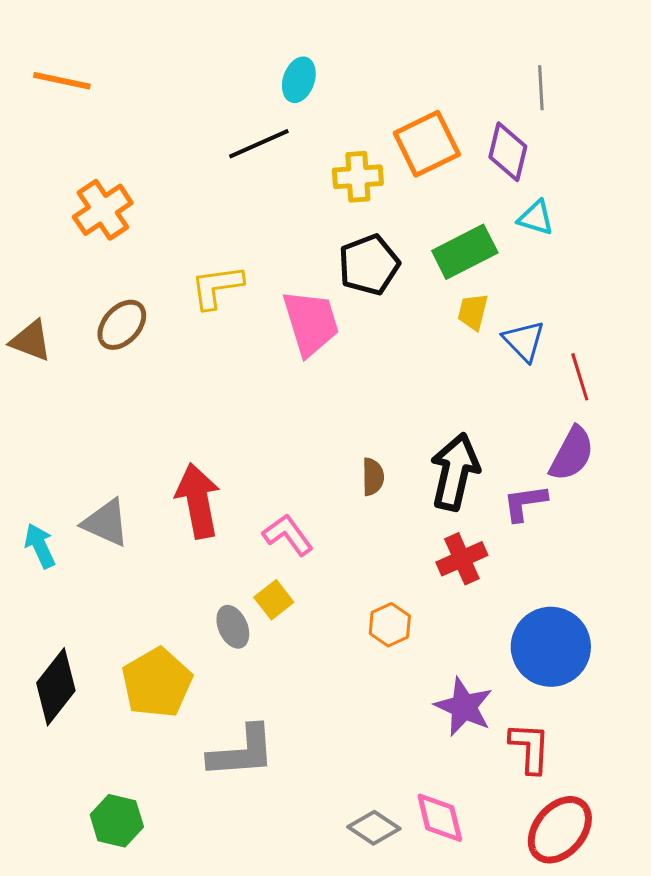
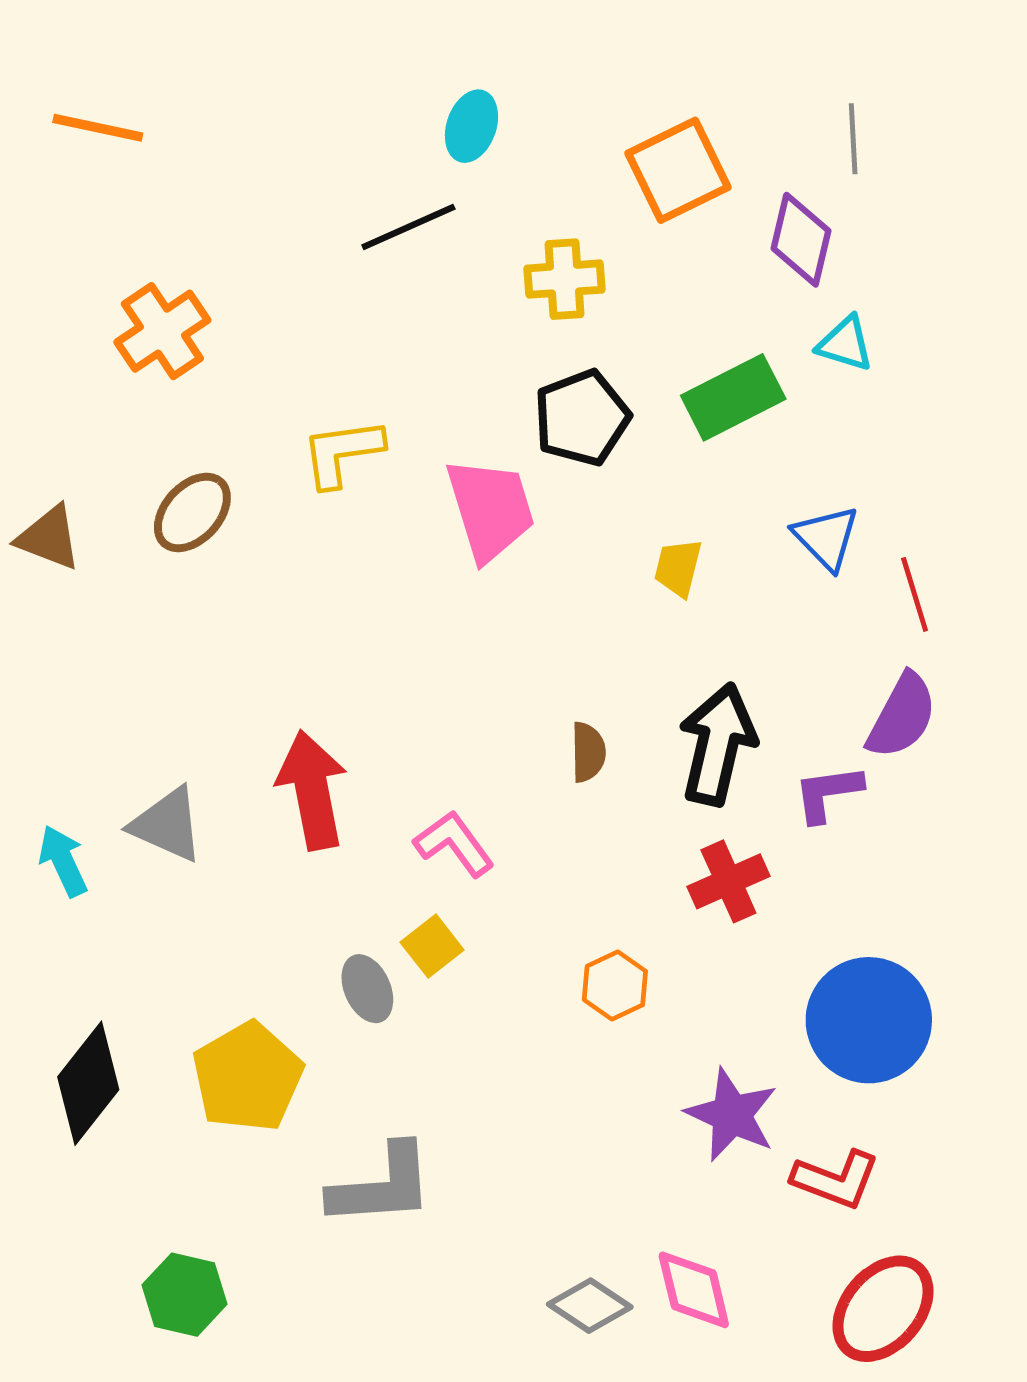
orange square: (427, 144) -> (678, 170), moved
yellow trapezoid: (473, 312) -> (678, 568), moved
red L-shape: (530, 748) -> (836, 1179), turned 108

